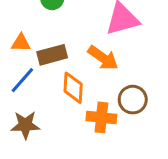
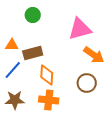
orange arrow: (103, 58) -> (94, 55), moved
orange cross: (101, 117) -> (49, 100), moved

